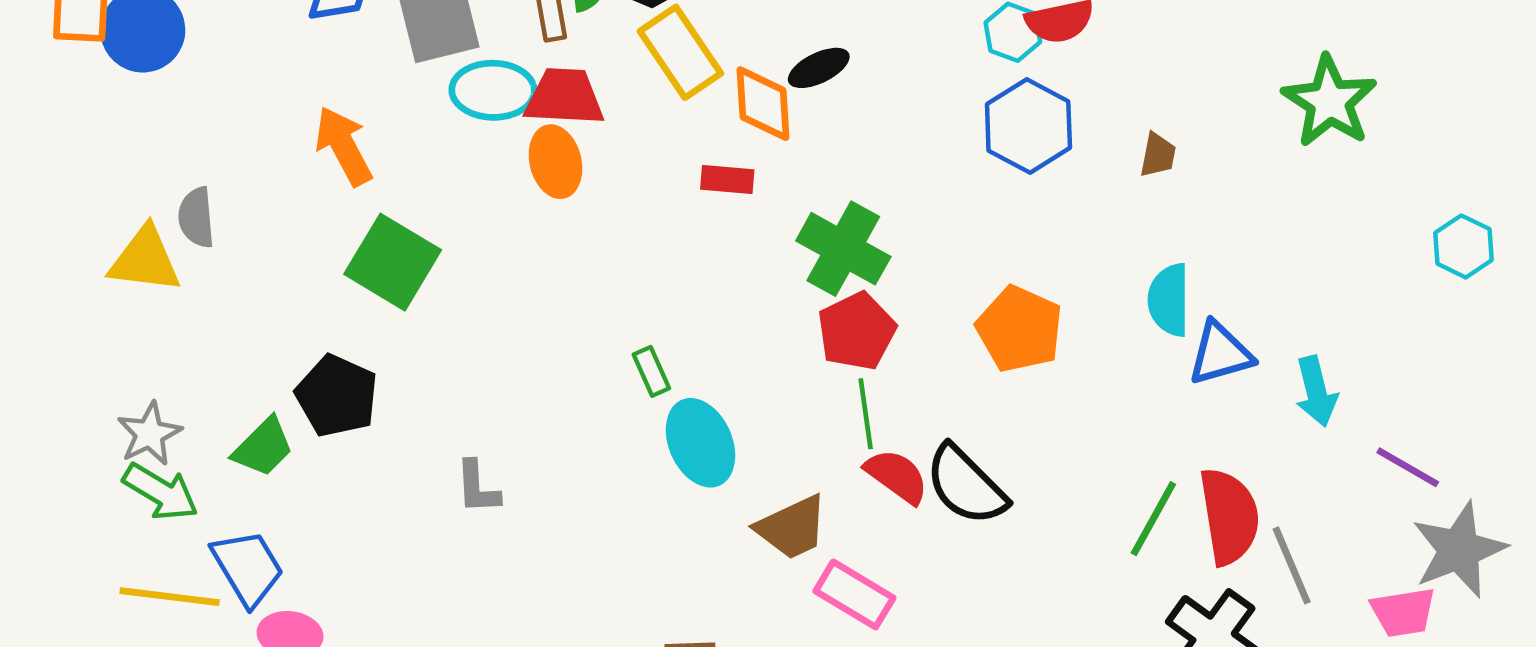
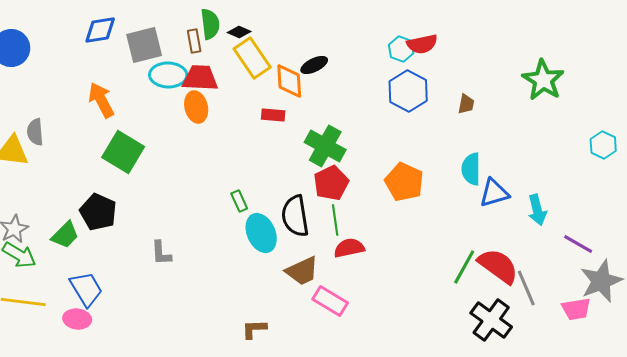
red semicircle: (897, 476) -> (349, 248), turned -48
black semicircle: (966, 485) -> (295, 216), moved, turned 36
red semicircle: (1229, 516) -> (498, 266), turned -45
blue trapezoid: (248, 568) -> (86, 289), moved

